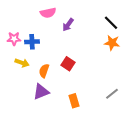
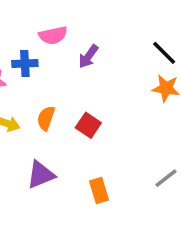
blue cross: (32, 42) -> (25, 64), moved
orange semicircle: (44, 71) -> (46, 118), moved

